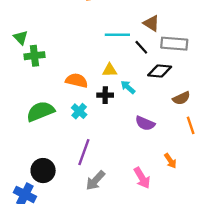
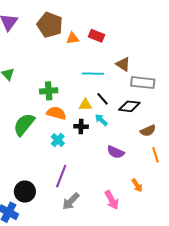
black line: (141, 47) -> (103, 99), moved
green cross: (34, 56) -> (49, 91), moved
green semicircle: (40, 111) -> (24, 124), moved, turned -30

